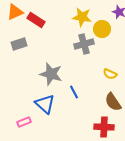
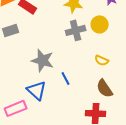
yellow circle: (102, 29) -> (100, 24), moved
pink rectangle: (24, 122) -> (16, 108), size x1.5

